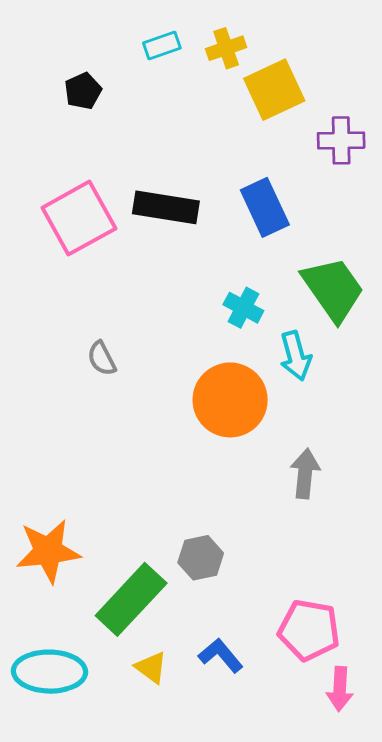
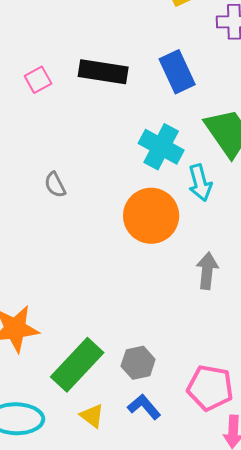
pink square: (79, 218) -> (38, 80), size x0.5
cyan cross: (243, 308) -> (161, 147), size x1.5
gray hexagon: (201, 558) -> (138, 363), moved

